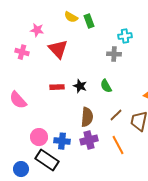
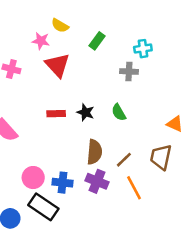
yellow semicircle: (71, 17) -> (60, 26), moved
green rectangle: (89, 21) -> (97, 41), moved, turned 56
pink star: (37, 30) -> (41, 41), moved
brown line: (116, 115) -> (124, 160), moved
purple cross: (89, 140) -> (97, 181), turned 36

